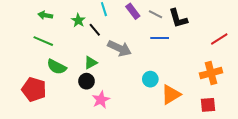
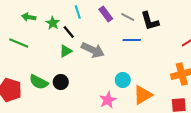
green arrow: (45, 15) -> (29, 17), moved
green triangle: (91, 63) -> (66, 51), moved
green semicircle: (57, 67) -> (39, 82), moved
pink star: (101, 100) -> (108, 100), moved

